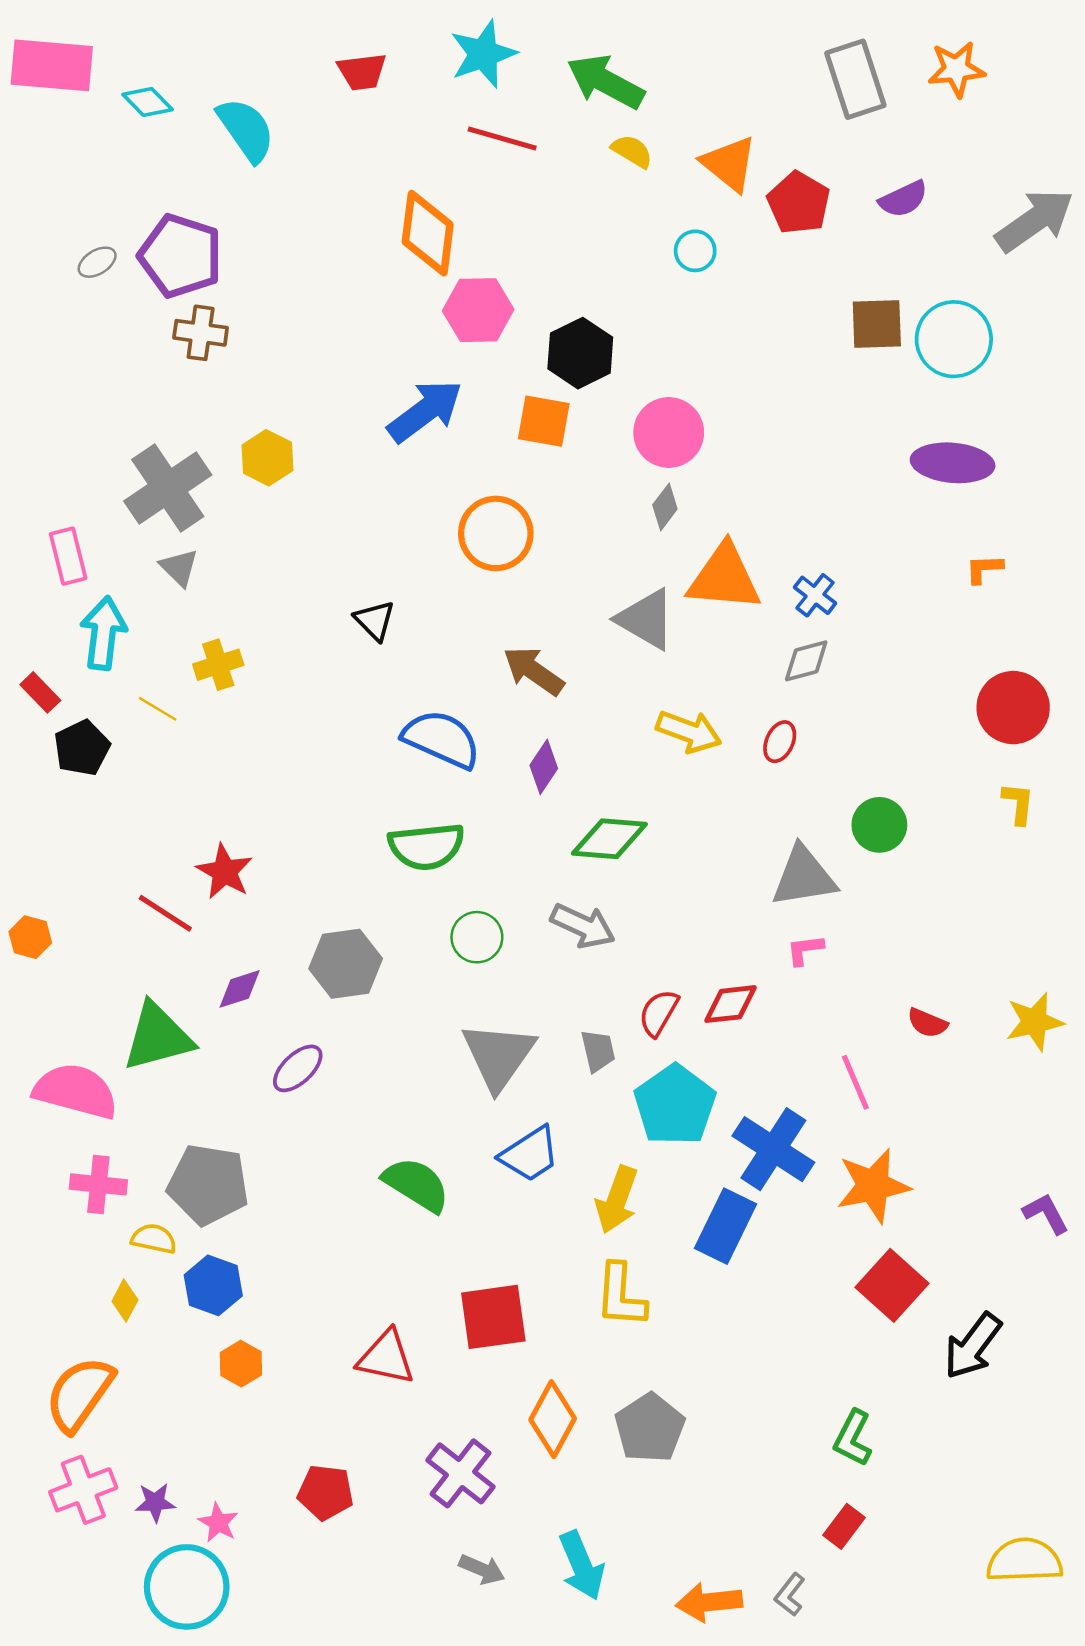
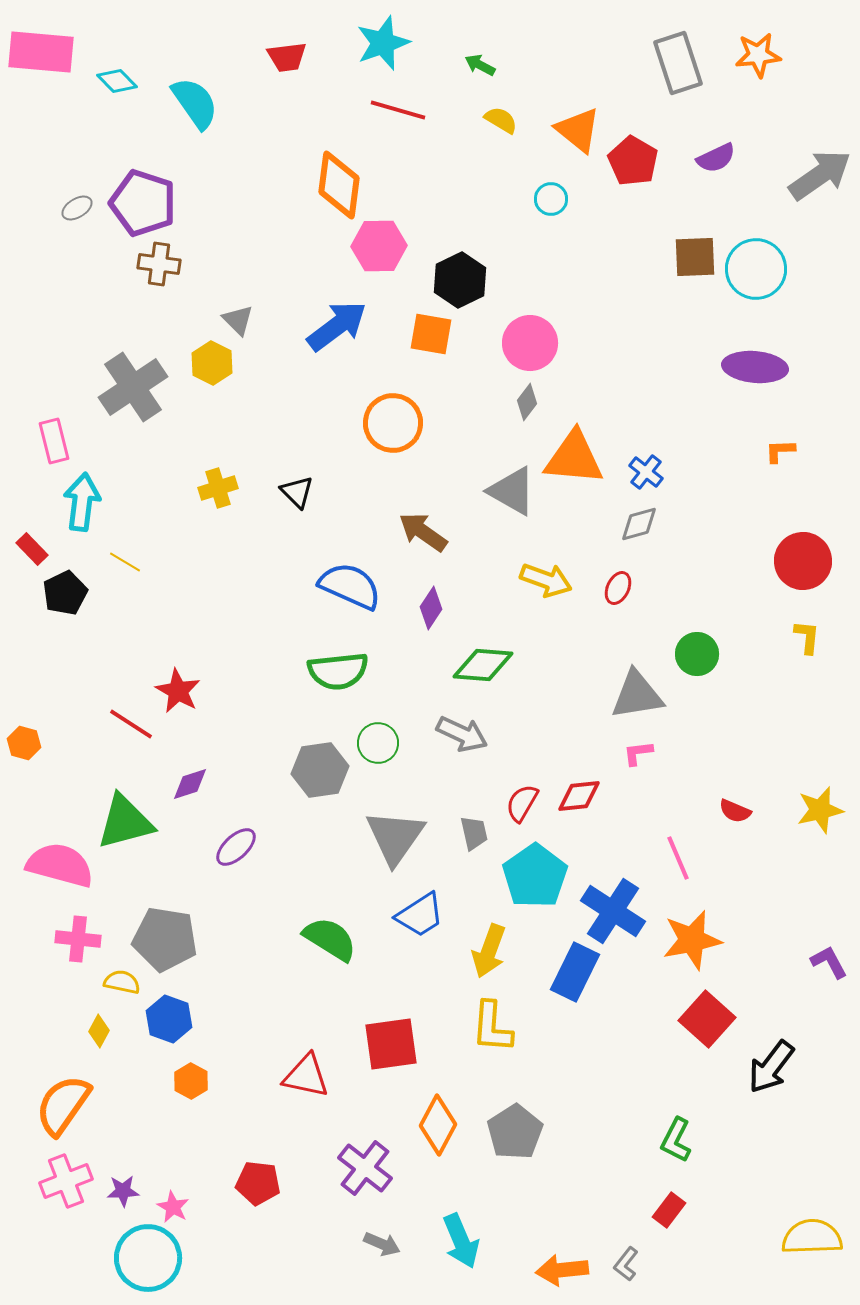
green arrow: (606, 82) -> (480, 65), size x0.5
gray triangle: (179, 568) -> (238, 320), moved
yellow cross: (218, 665) -> (218, 488), moved
gray hexagon: (346, 964) -> (320, 770), moved

